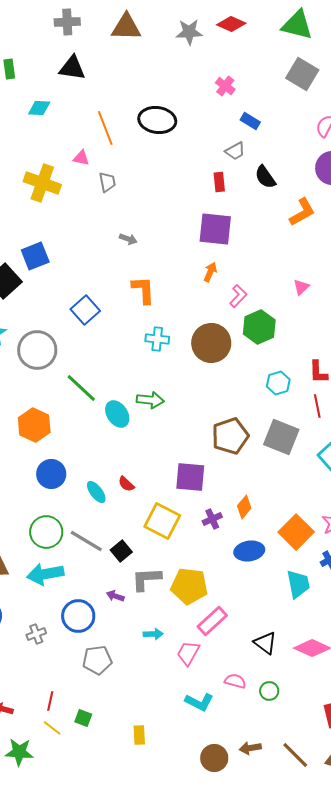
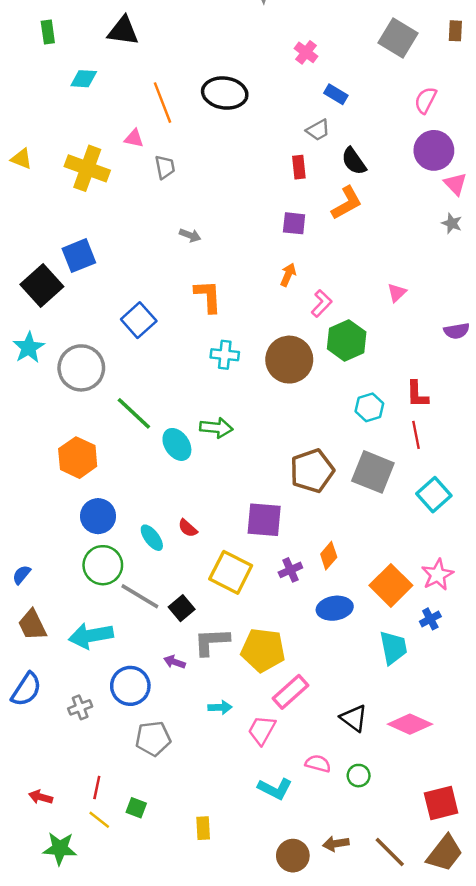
orange L-shape: (302, 212) -> (347, 203), moved
purple square: (215, 229) -> (294, 223), size x0.6
green circle: (46, 532) -> (103, 565), moved

